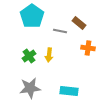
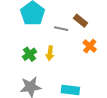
orange cross: (88, 48) -> (90, 46), turned 32

